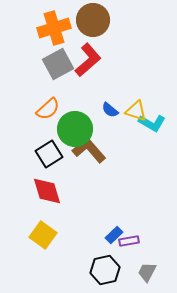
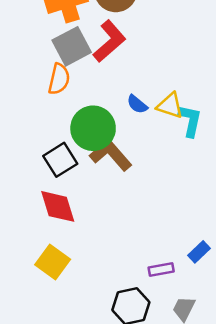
orange semicircle: (48, 109) -> (59, 79), moved, turned -35
cyan L-shape: (152, 123) -> (190, 121), turned -108
blue rectangle: (114, 235) -> (199, 252), moved

